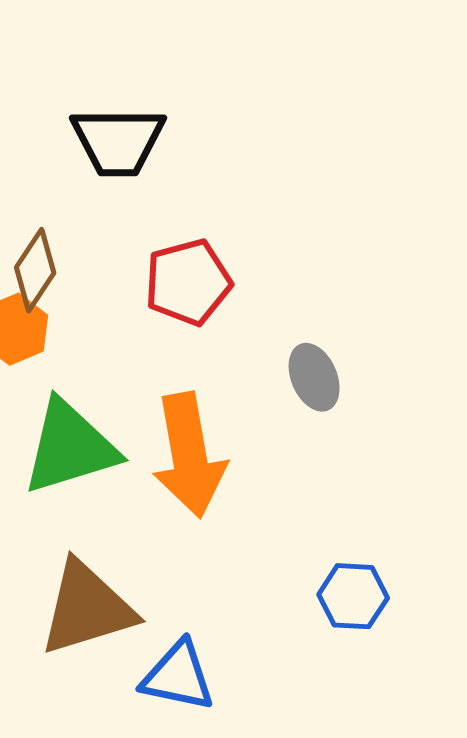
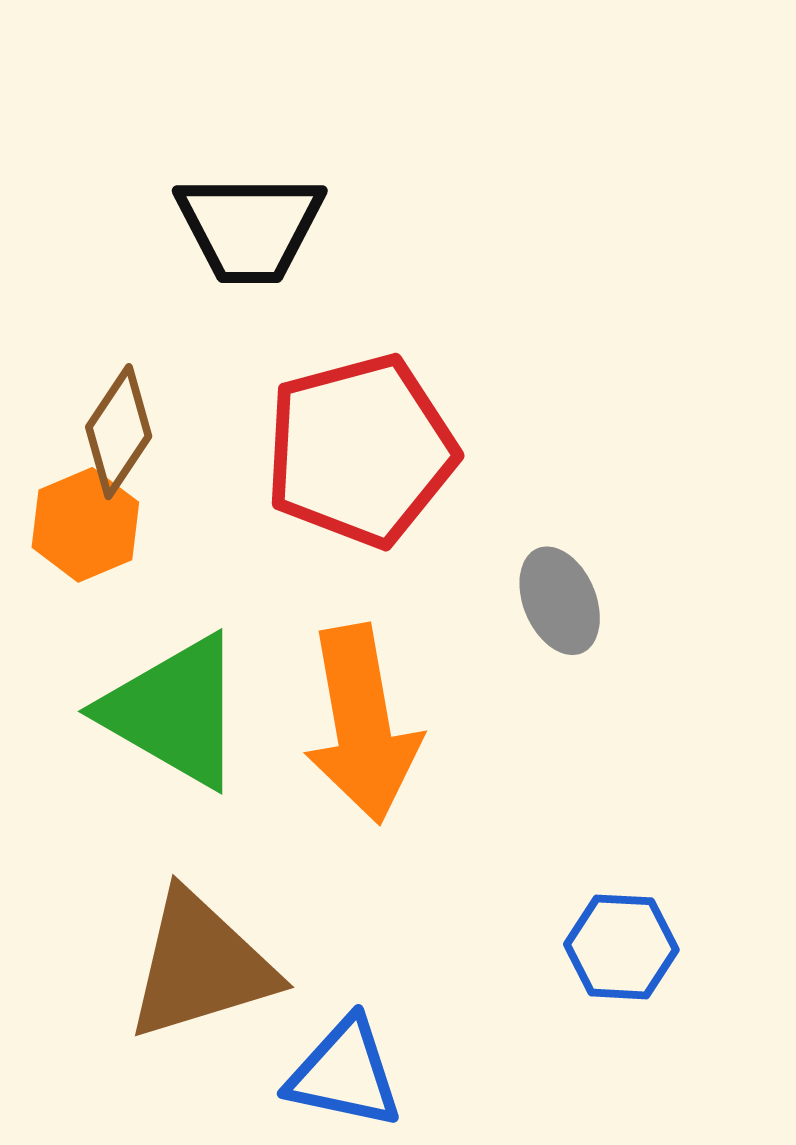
red pentagon: (188, 282) -> (360, 451), size x1.4
green triangle: (70, 447) -> (174, 711), turned 47

